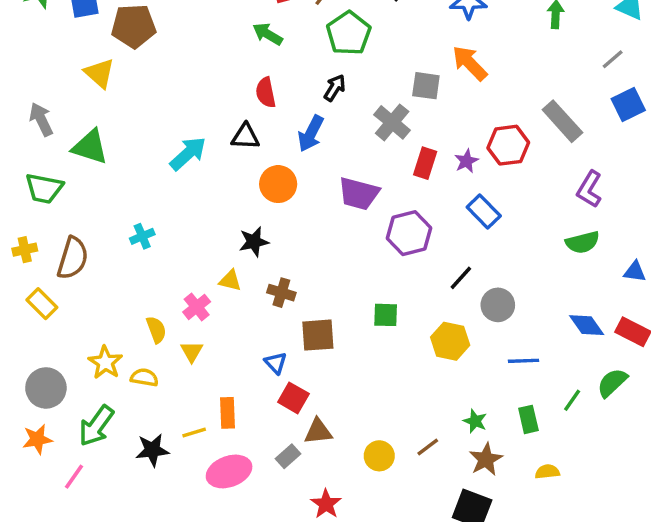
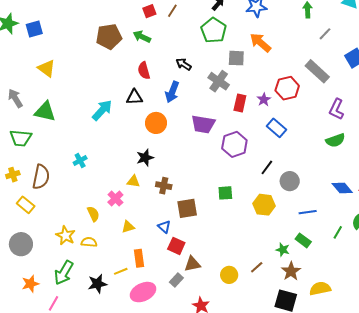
brown pentagon: (134, 26) -> (109, 37), moved
green pentagon: (349, 33) -> (214, 30), moved
gray line: (613, 59) -> (325, 34), moved
black arrow: (335, 88) -> (184, 64), turned -84
yellow triangle: (192, 352) -> (128, 227), moved, turned 48
gray circle: (46, 388) -> (21, 244), moved
green rectangle: (528, 419) -> (303, 240), moved, turned -35
yellow semicircle: (547, 472) -> (320, 289), moved, size x1.5

